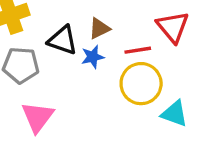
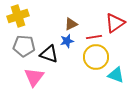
red triangle: (173, 27) -> (115, 23), turned 35
black triangle: (63, 40) -> (49, 54), moved

